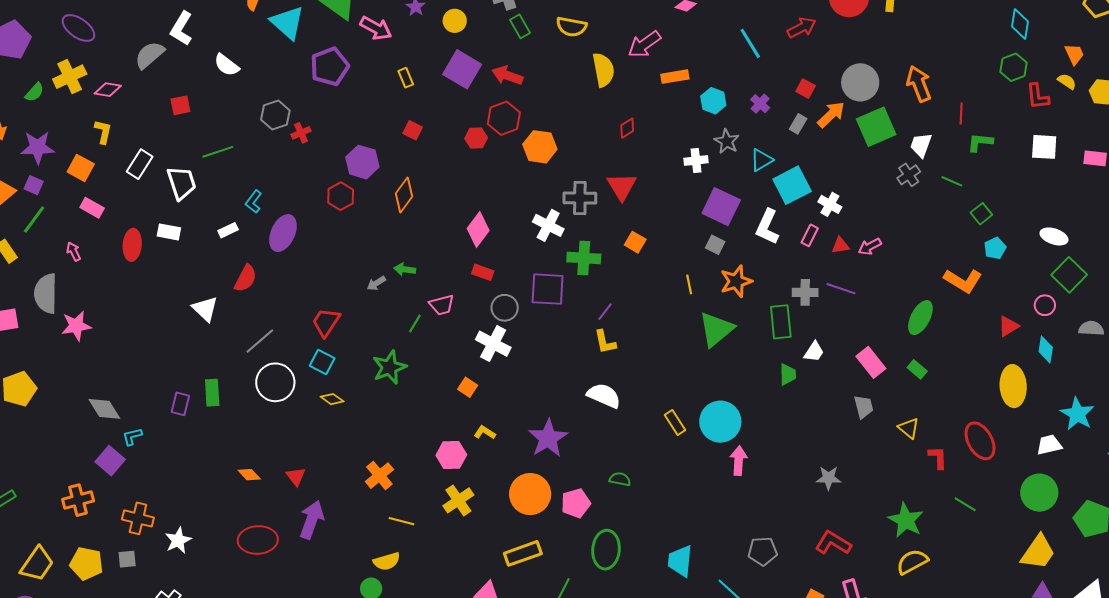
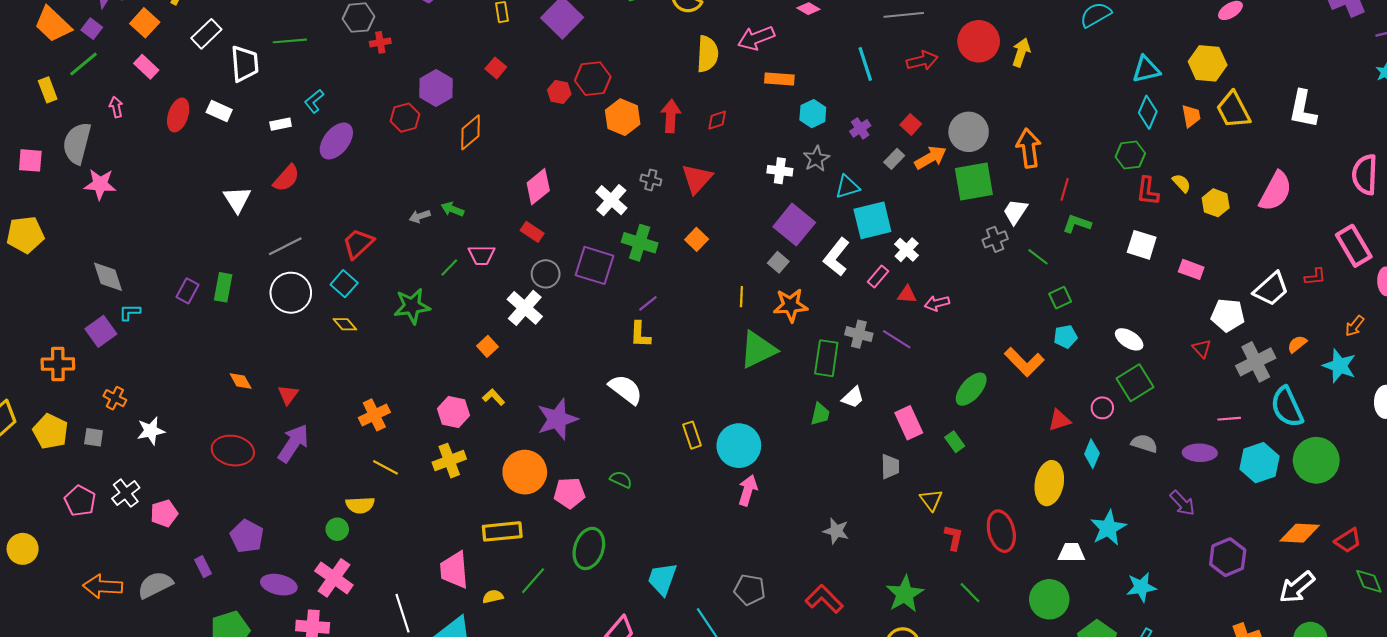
orange trapezoid: (1074, 54) -> (1191, 116), moved
red arrow: (507, 75) -> (671, 116), moved, turned 60
gray cross: (580, 198) -> (651, 180), size x0.6
orange cross: (138, 518) -> (115, 398), size x0.7

